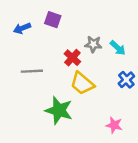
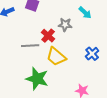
cyan arrow: (118, 48) -> (85, 13), moved
gray line: (32, 71) -> (30, 46), moved

